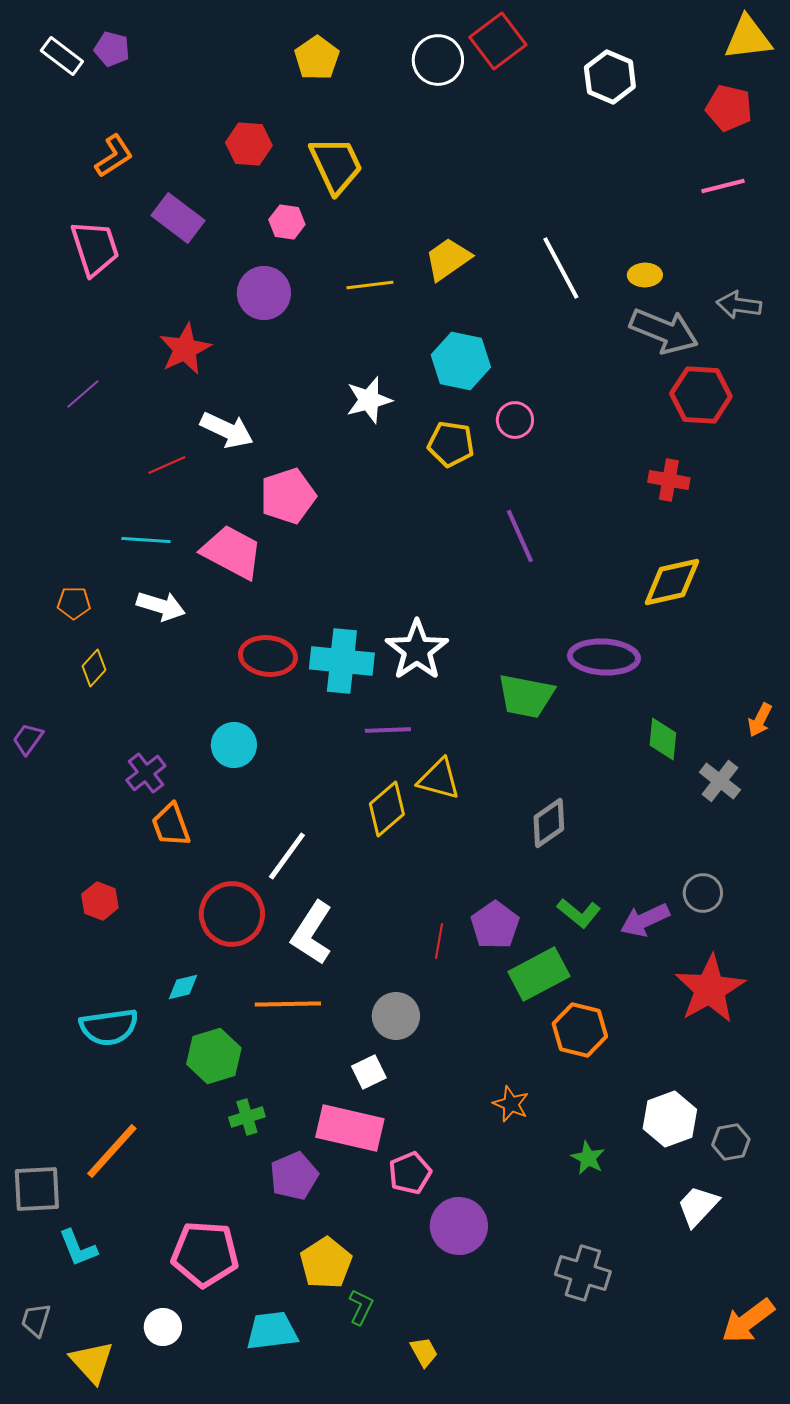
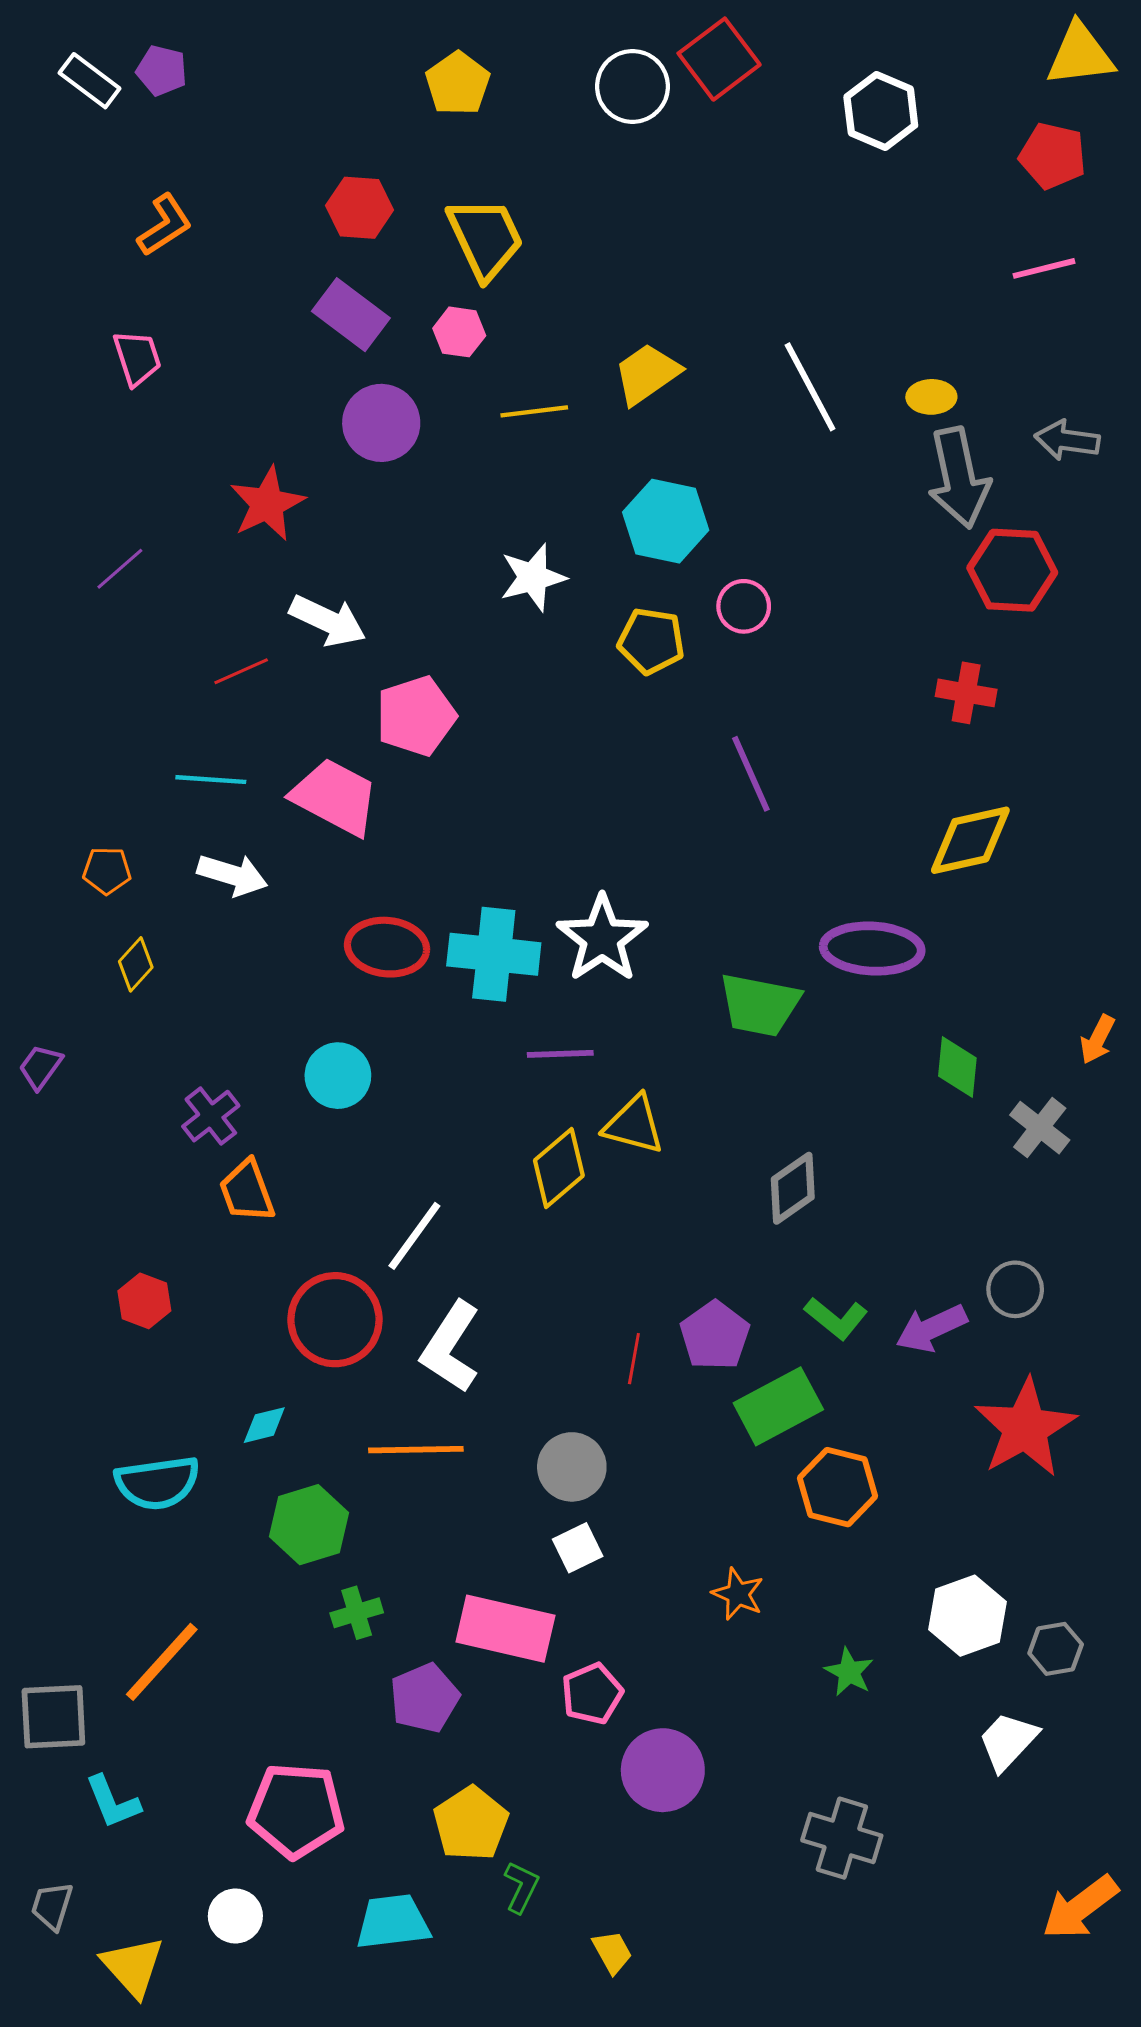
purple rectangle: (178, 218) -> (351, 315), moved
pink hexagon: (287, 222) -> (459, 332), moved
pink trapezoid: (95, 248) -> (137, 358), size x0.7
gray arrow: (664, 331) -> (959, 478), turned 56
white square: (369, 1072) -> (578, 1548), moved

